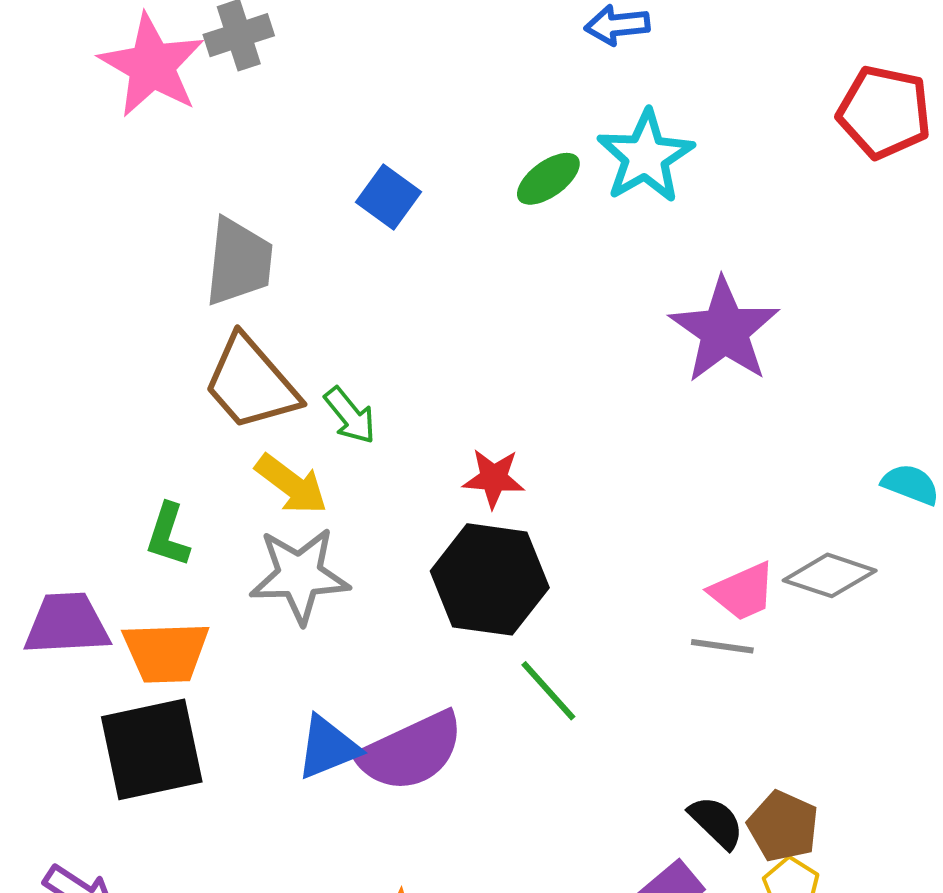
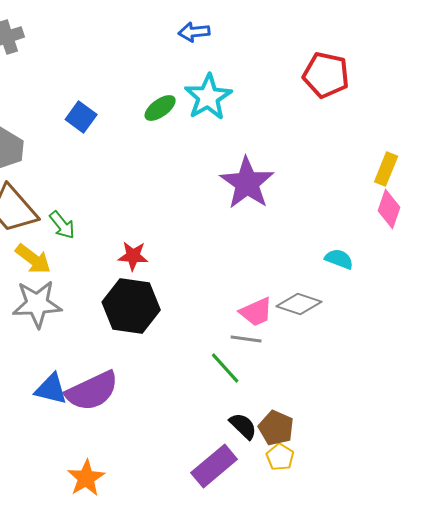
green line: (548, 691) -> (225, 368), moved
blue triangle: (328, 747) -> (51, 389), turned 36

